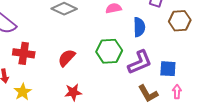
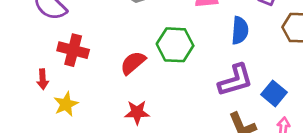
green hexagon: (109, 51) -> (175, 45), moved
blue square: (168, 69) -> (274, 93), turned 30

